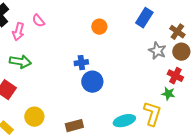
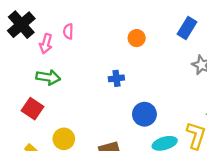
pink semicircle: (38, 21) -> (68, 31), turned 40
blue circle: (92, 82) -> (144, 114), moved

